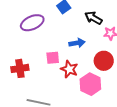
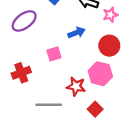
red star: (69, 69) -> (76, 86), moved

